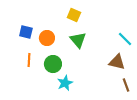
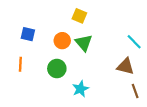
orange circle: (47, 38) -> (62, 41), moved
orange line: (29, 60) -> (20, 64), moved
cyan star: (65, 83) -> (80, 89), moved

